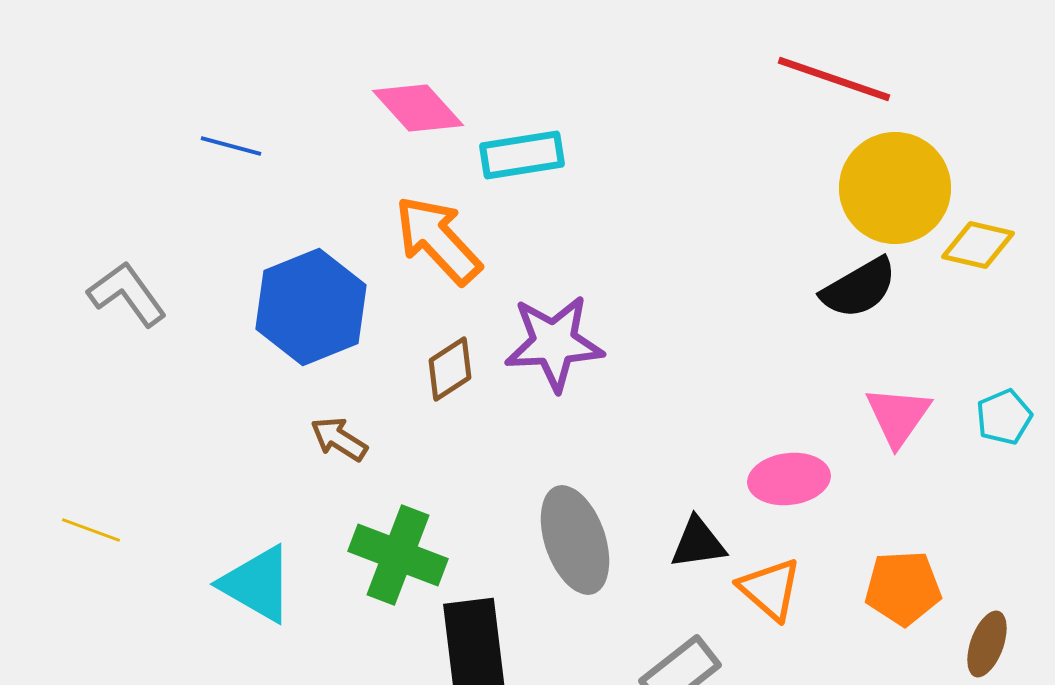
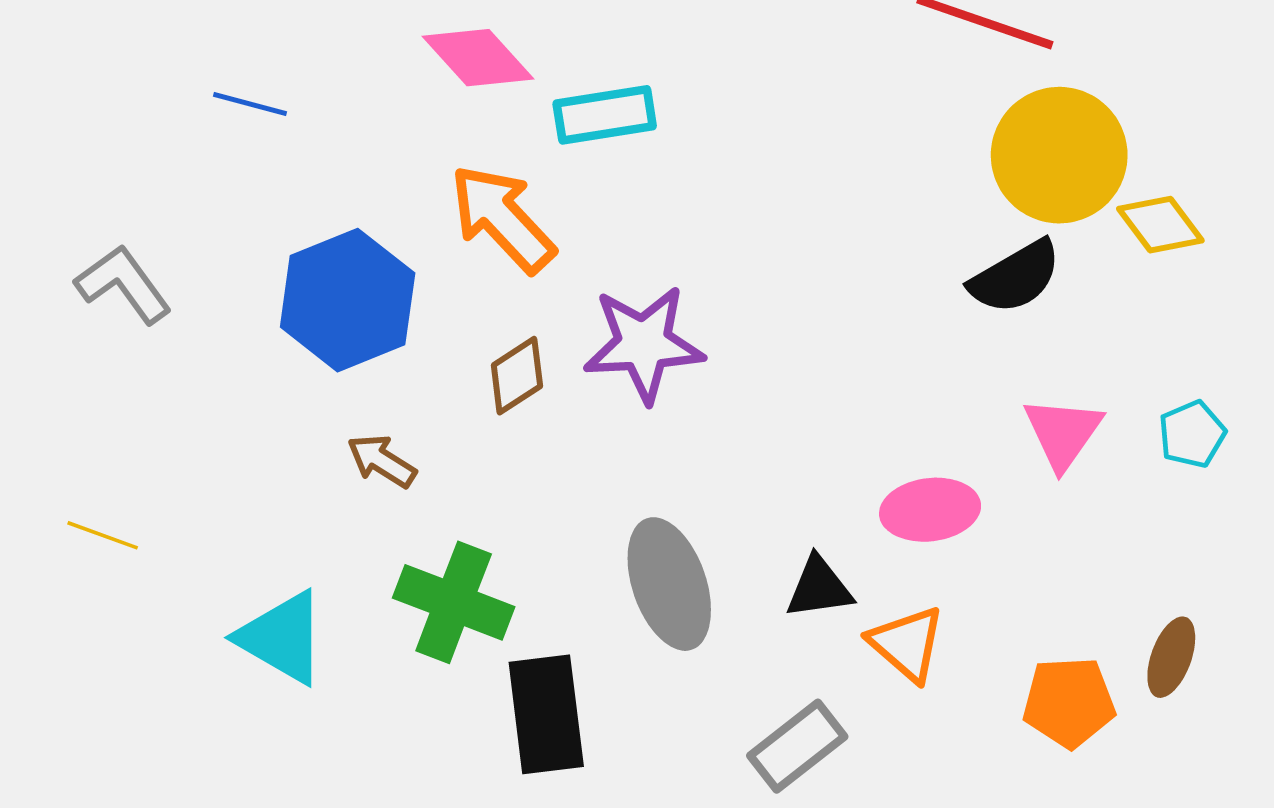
yellow diamond: (978, 245) -> (1160, 225), turned 40
yellow line: (91, 530) -> (103, 535), moved
orange pentagon: (903, 588) -> (1069, 702), moved
brown ellipse: (987, 644) -> (1171, 657), moved

